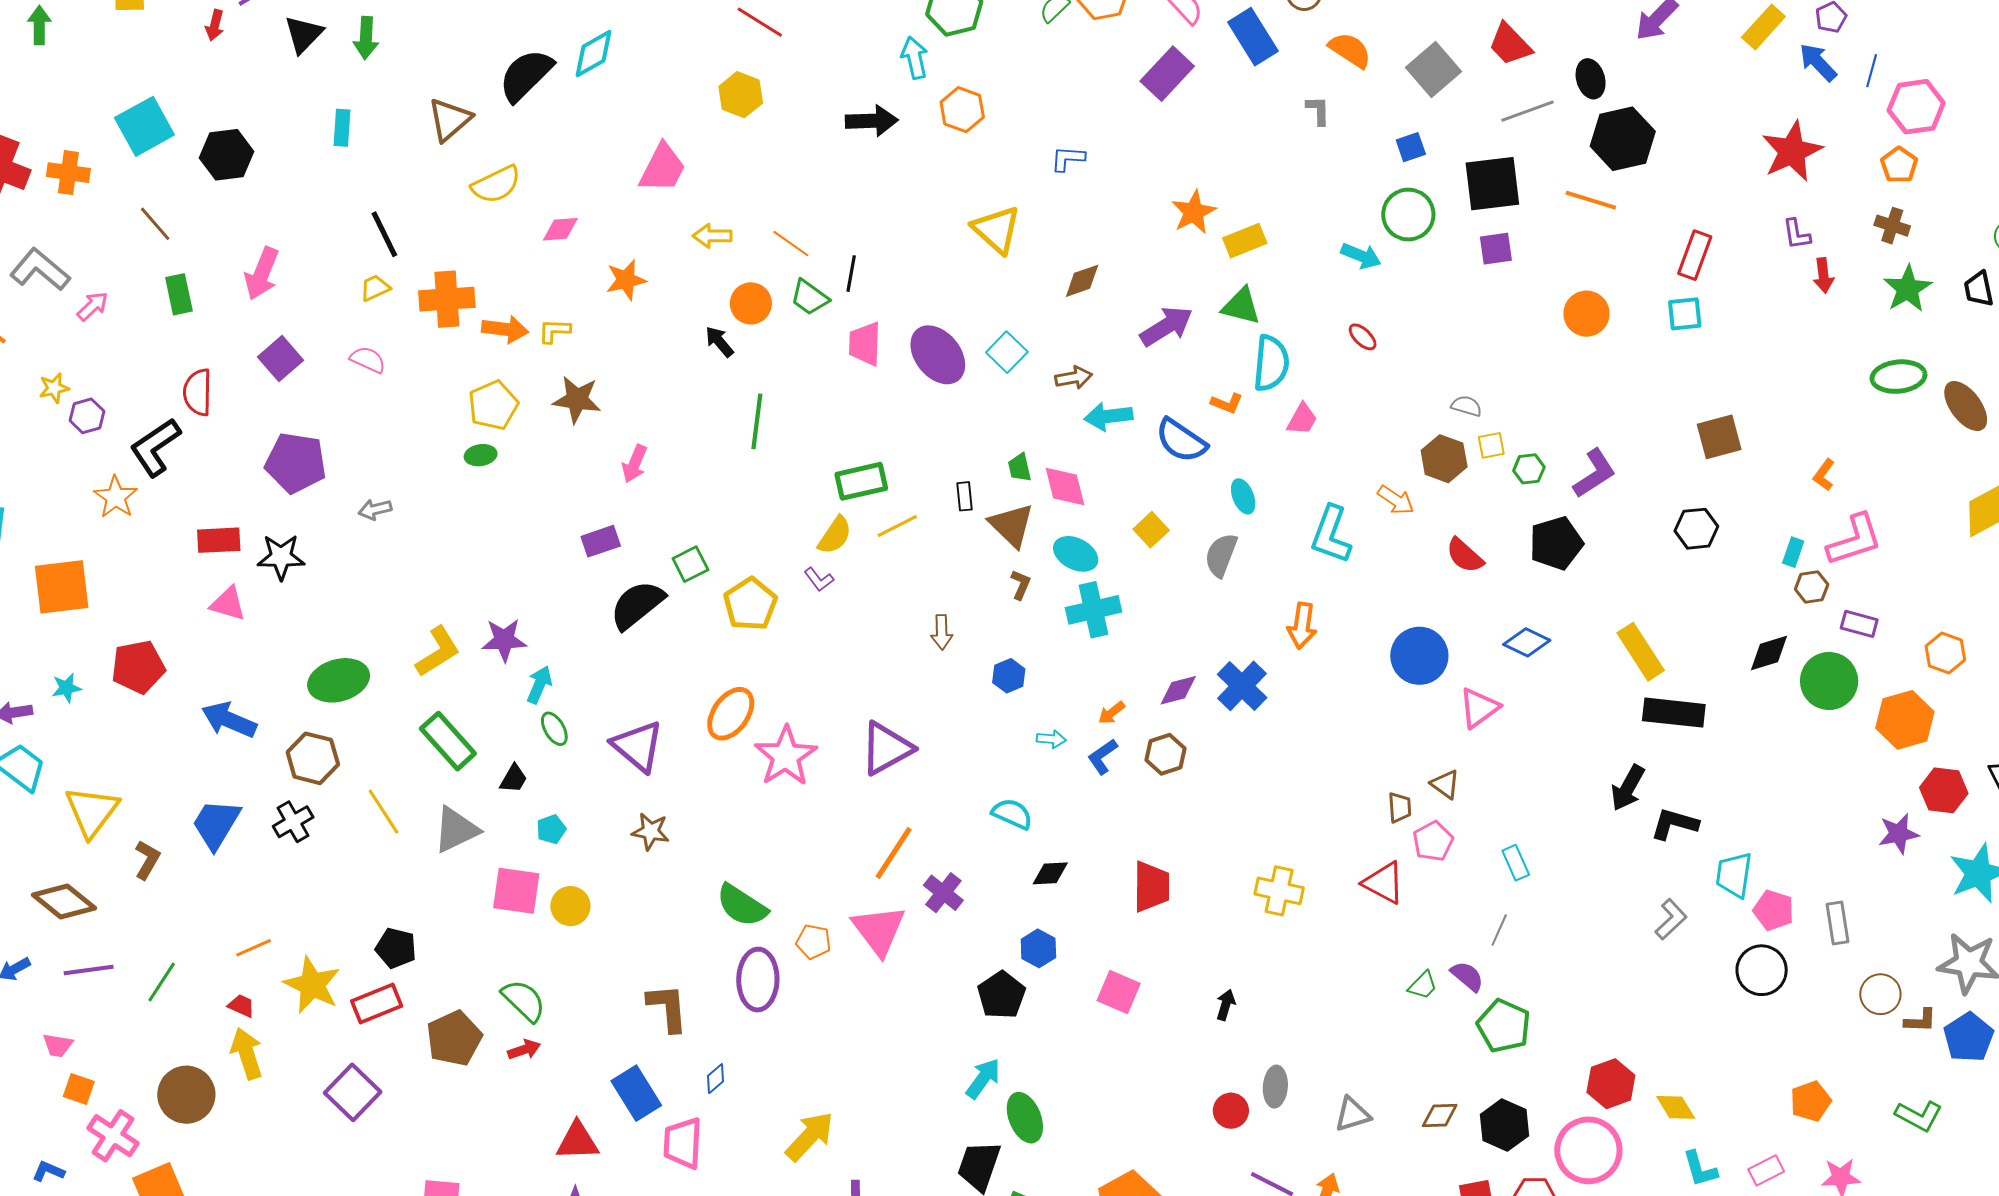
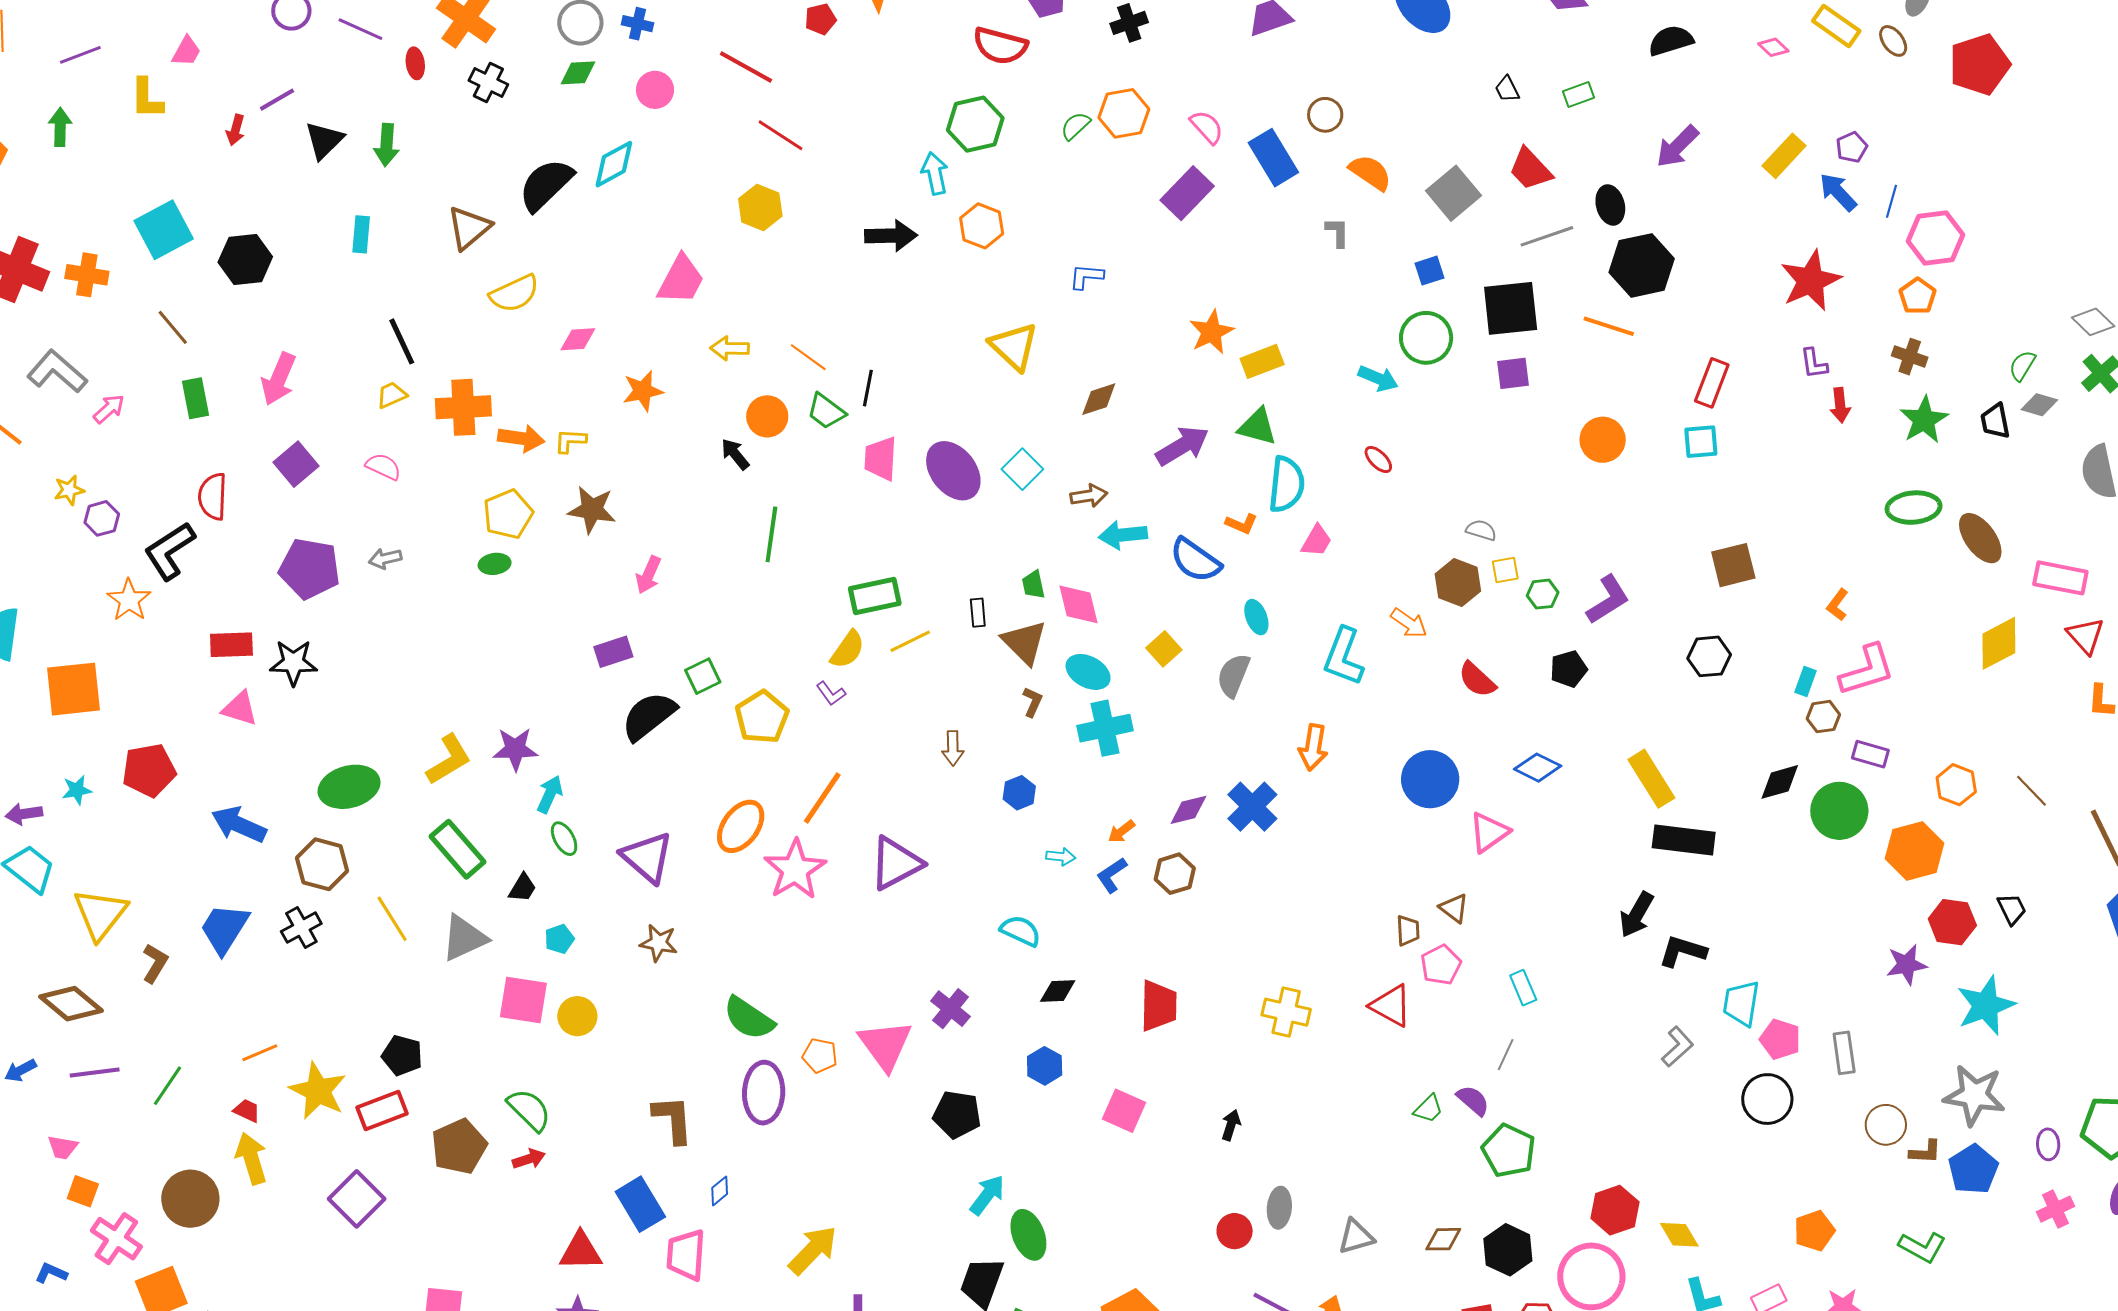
gray arrow: (375, 509) -> (385, 559), moved
black pentagon: (1556, 543) -> (1569, 669), size x0.7
orange line: (894, 853) -> (822, 798), moved
black pentagon: (1001, 995) -> (957, 1114), moved, turned -30

